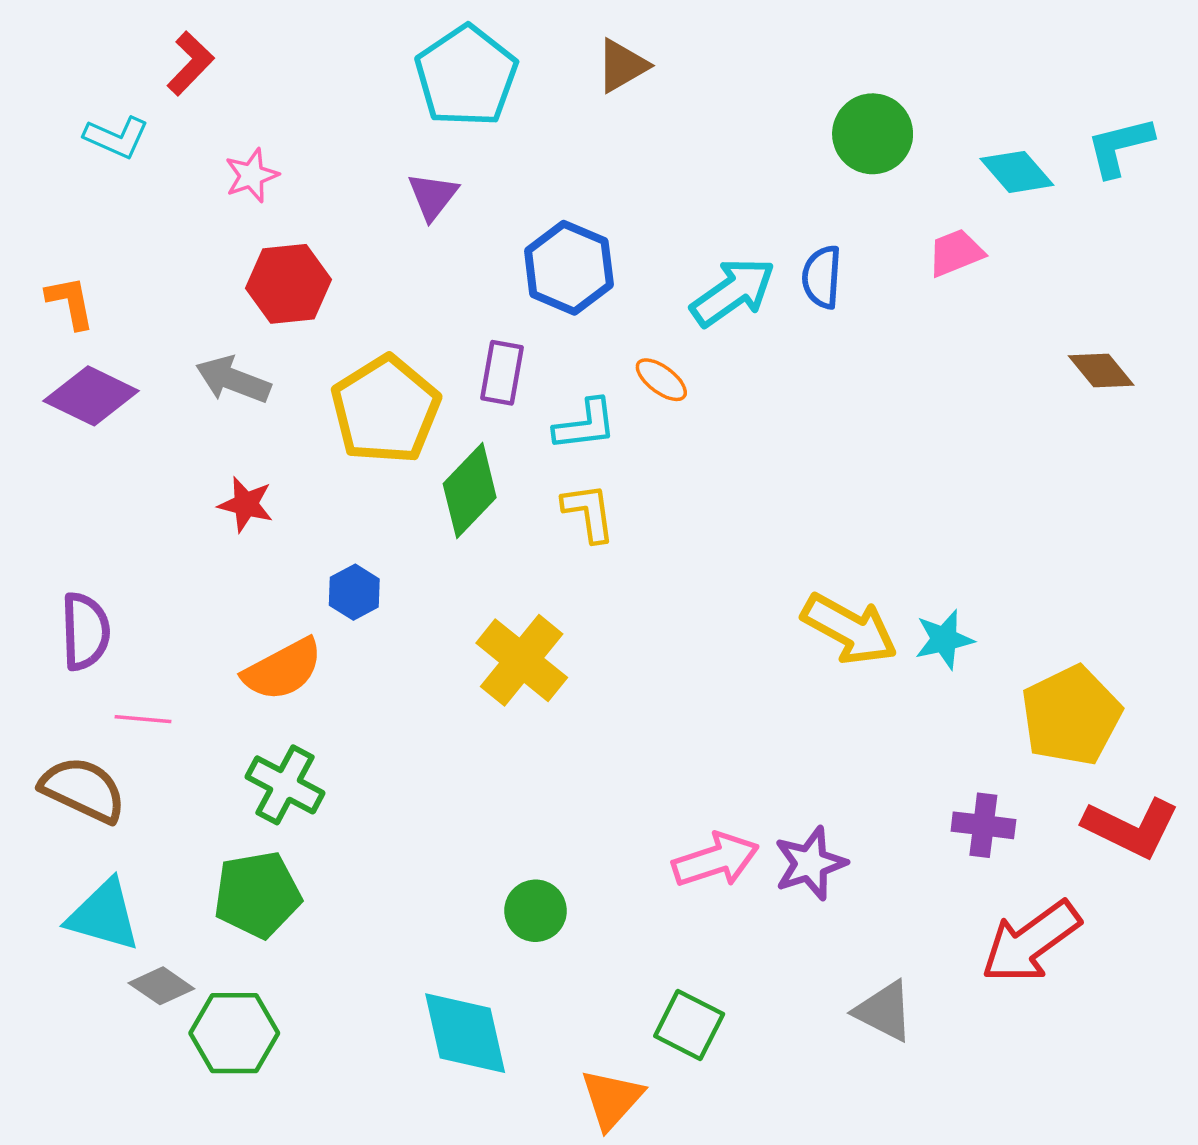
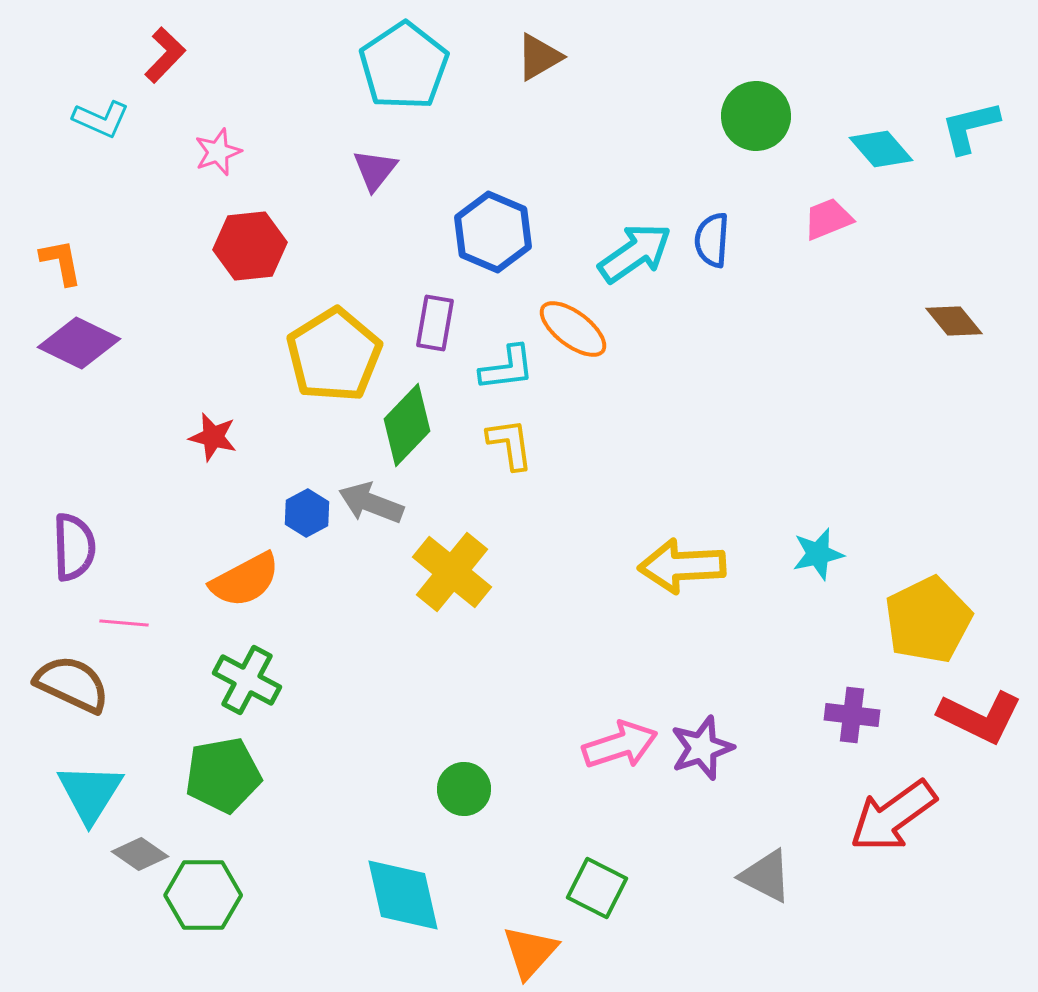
gray arrow: (233, 380) -> (371, 503), moved
orange ellipse: (661, 380) -> (573, 329), size x1.5
yellow arrow: (850, 629) -> (682, 566), moved, turned 148
cyan triangle: (104, 915) -> (90, 793), turned 46

